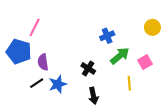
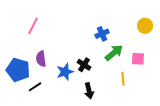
blue pentagon: (19, 52) -> (18, 70), moved
pink square: (145, 62) -> (138, 59), turned 32
black line: (37, 83) -> (35, 87), moved
blue star: (58, 84) -> (65, 72), moved

